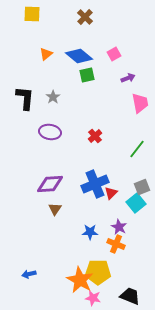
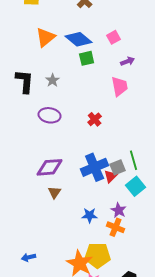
orange triangle: (46, 54) -> (46, 37), size x1.5
pink trapezoid: (140, 103) -> (120, 86), moved
green line: (137, 149) -> (134, 160), moved, turned -54
gray square: (142, 187) -> (118, 167), moved

